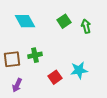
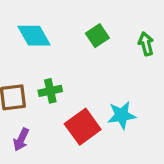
green arrow: (86, 26) -> (146, 44), moved
red square: (55, 77) -> (83, 127), size x1.5

